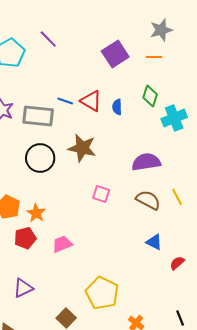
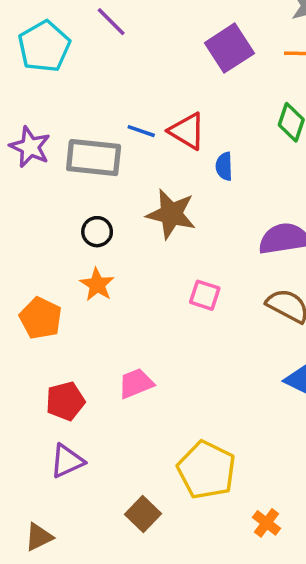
blue semicircle: (117, 107) -> (224, 166), moved
black circle: (40, 158) -> (97, 232), size x0.6
orange star: (36, 213) -> (97, 285), moved
red pentagon: (25, 238) -> (65, 401), moved

